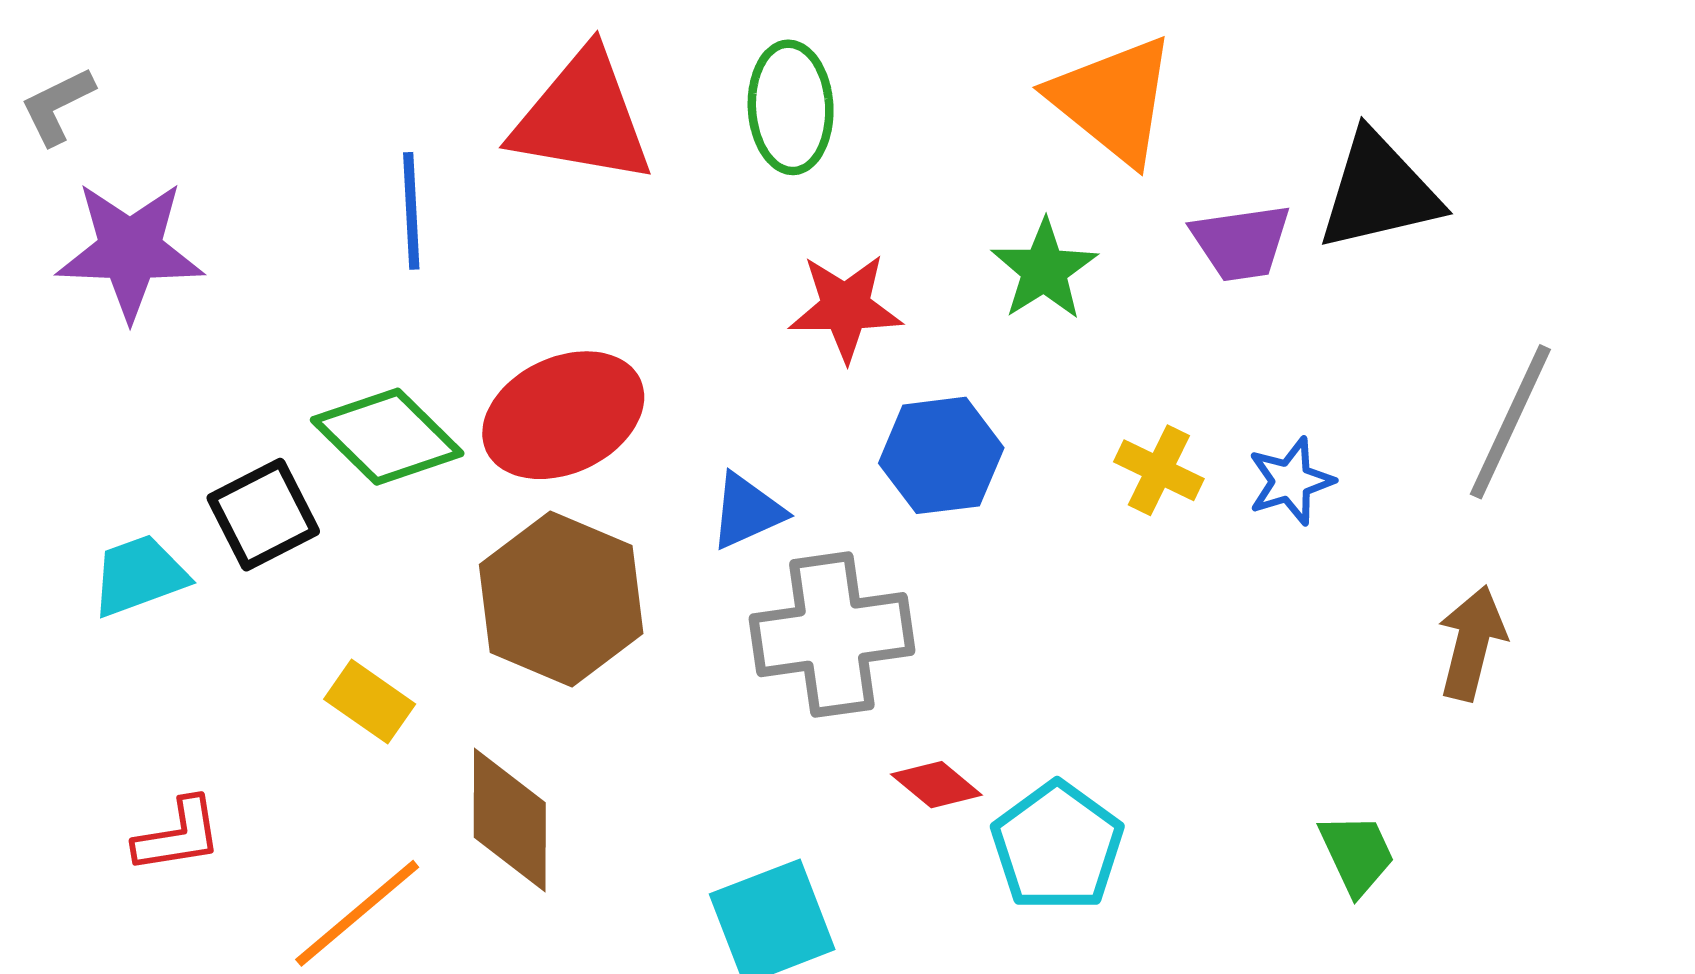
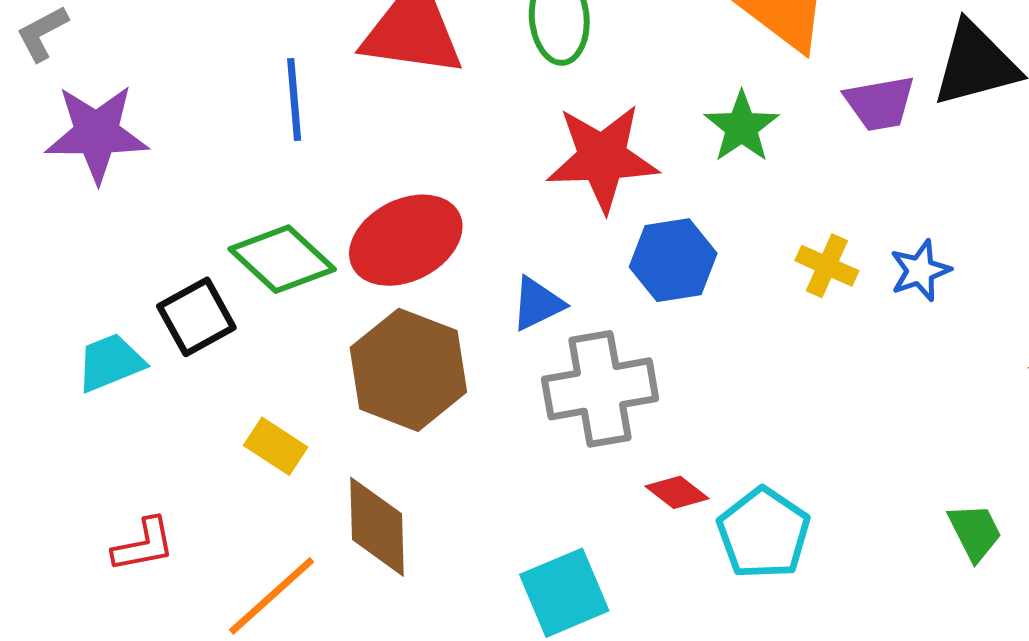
red star: (845, 307) -> (602, 158), size x1.4

